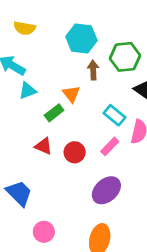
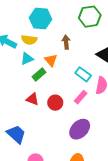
yellow semicircle: (25, 28) -> (29, 40), moved
cyan hexagon: (81, 38) -> (41, 18), moved
green hexagon: (125, 57) -> (90, 17), moved
cyan triangle: (27, 91) -> (27, 59), moved

